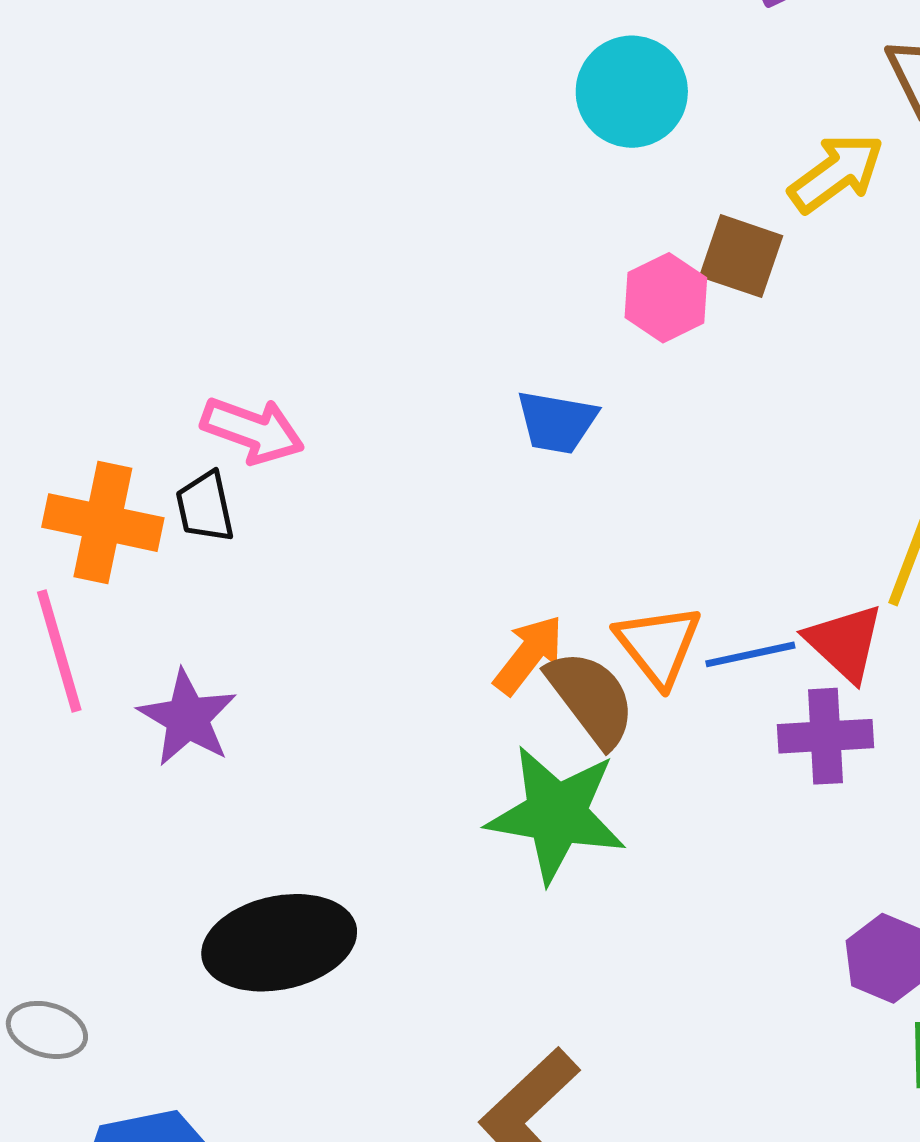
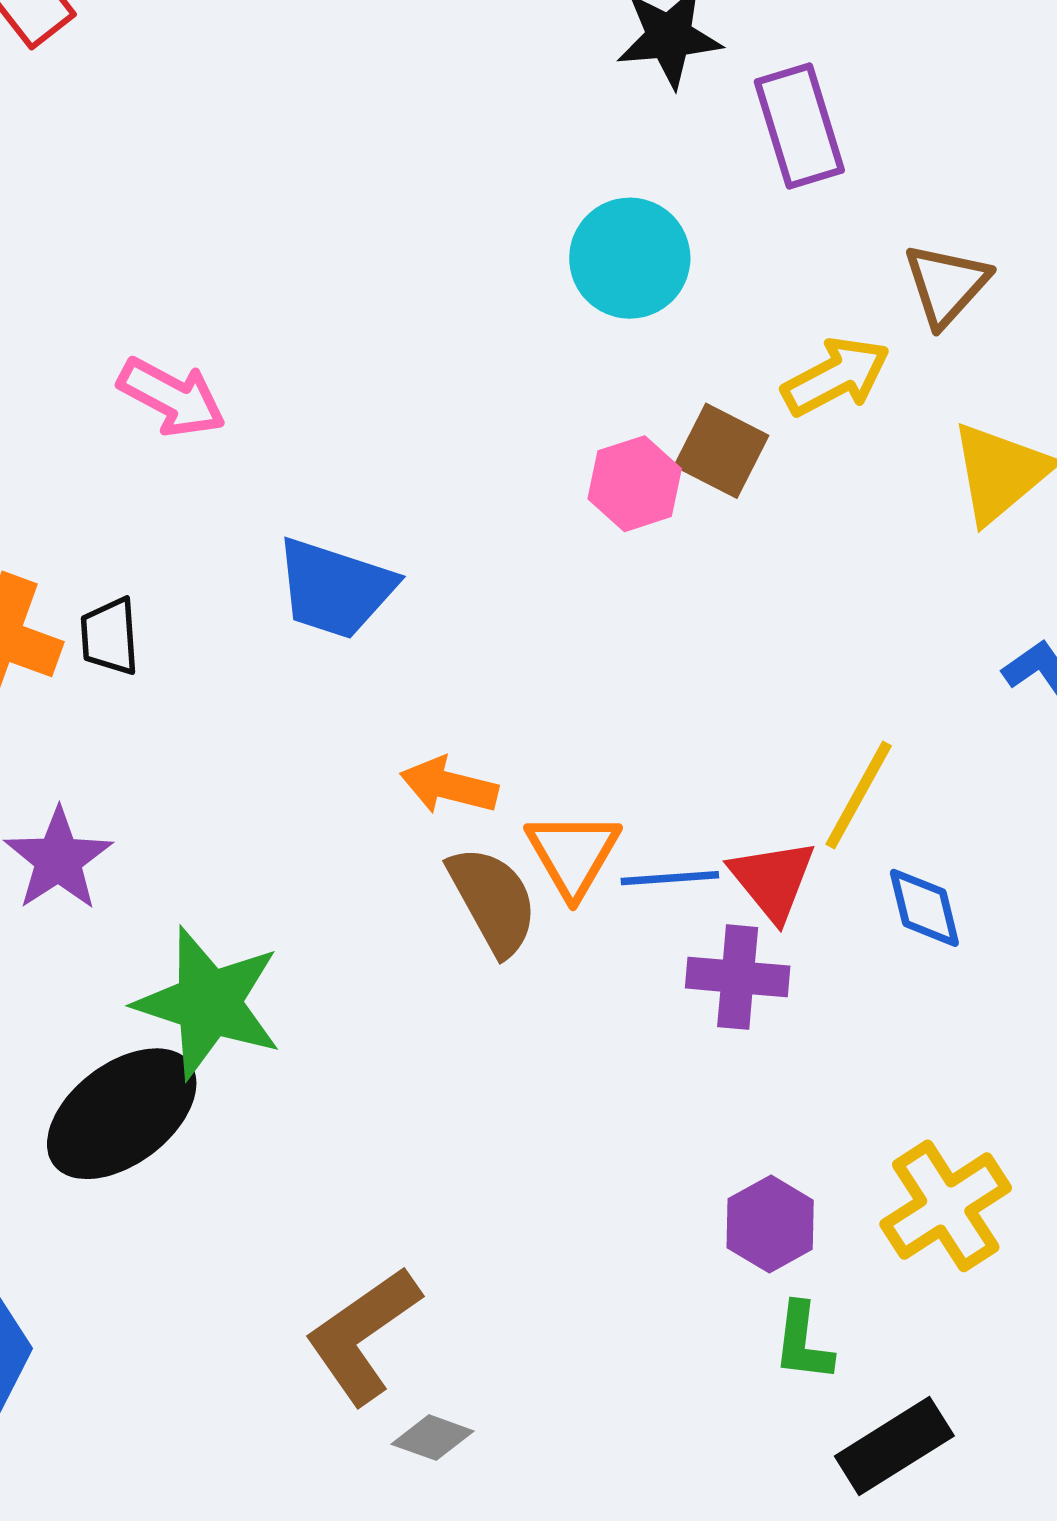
blue trapezoid: (557, 422) -> (335, 588), moved, size x1.4
pink arrow: (253, 430) -> (172, 397), moved
orange arrow: (529, 655) -> (449, 786), moved, turned -122
green star: (556, 814) -> (209, 1003), moved
black ellipse: (279, 943) -> (122, 1114), turned -33

